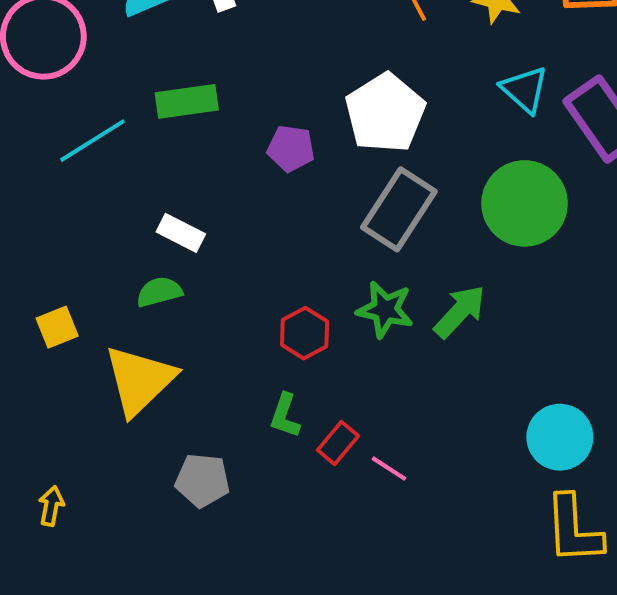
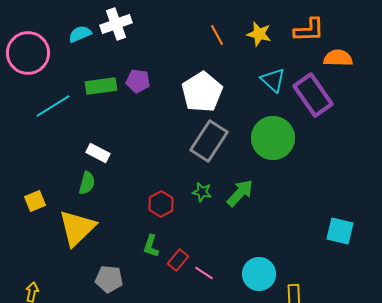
purple pentagon: (291, 148) -> (138, 81), moved
green semicircle: (159, 292) -> (87, 183), turned 120
green star: (385, 310) -> (202, 192), size x0.7
cyan circle: (560, 437) -> (259, 274), moved

